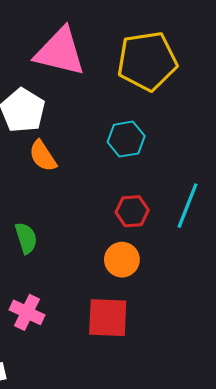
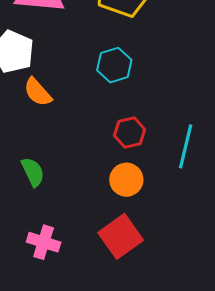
cyan line: (188, 206) -> (186, 146), moved
red square: (108, 318) -> (121, 236), turned -30

